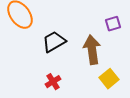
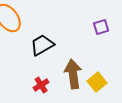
brown arrow: (92, 50) -> (73, 74), moved

